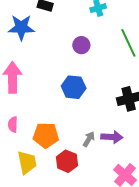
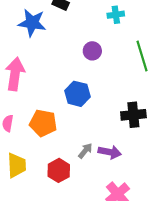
orange pentagon: (46, 135) -> (43, 123), moved

